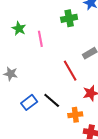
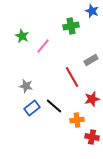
pink line: (40, 39) -> (43, 46), turned 49
gray star: (11, 74) -> (26, 86), moved

